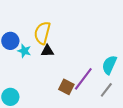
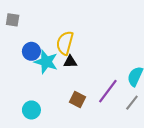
cyan star: (24, 51) -> (46, 62), size x1.6
brown square: (66, 87) -> (77, 99), moved

